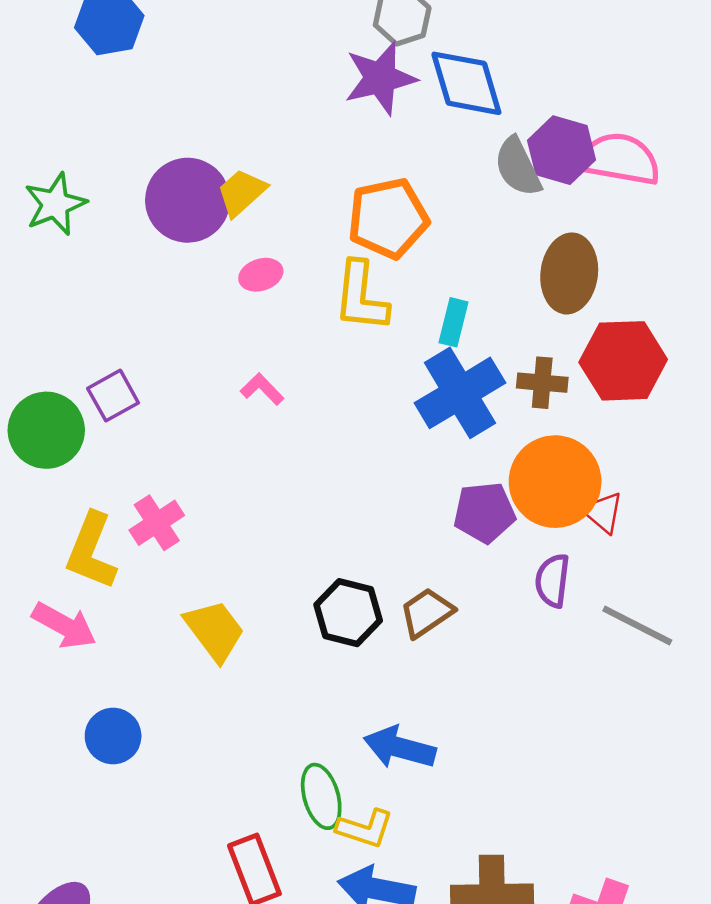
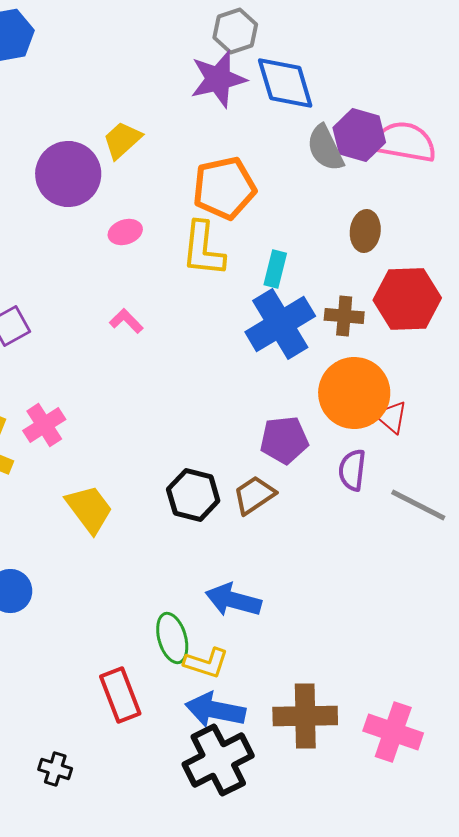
yellow trapezoid: (242, 193) -> (122, 140), moved
brown ellipse: (569, 273) -> (365, 231), size x0.7
purple pentagon: (484, 512) -> (284, 440), moved

